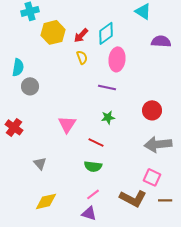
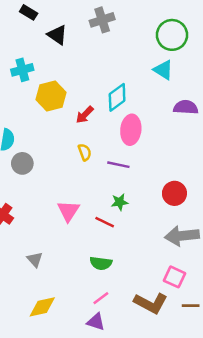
red arrow: (81, 35) -> (85, 115), moved
yellow semicircle: (82, 57) -> (85, 152), moved
red line: (96, 142) -> (105, 222), moved

